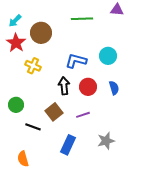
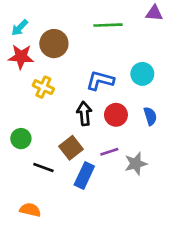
red star: (16, 43) -> (21, 57), turned -30
gray star: (106, 141) -> (136, 164), moved
blue rectangle: (68, 145) -> (84, 175), moved
orange semicircle: (23, 159) -> (30, 210), turned 119

